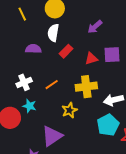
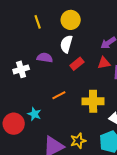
red triangle: (91, 59) -> (104, 63), moved
white cross: (24, 82) -> (21, 69), moved
yellow star: (69, 110) -> (78, 141), moved

